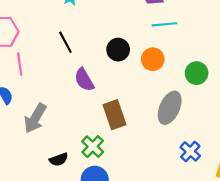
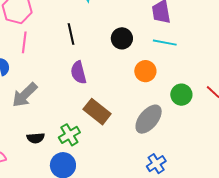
black circle: (118, 50) -> (122, 38), moved
brown rectangle: (114, 115) -> (97, 112), turned -48

